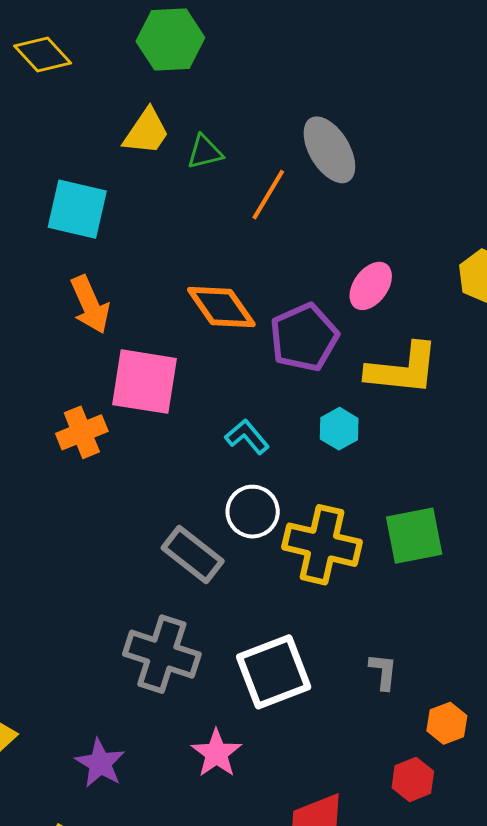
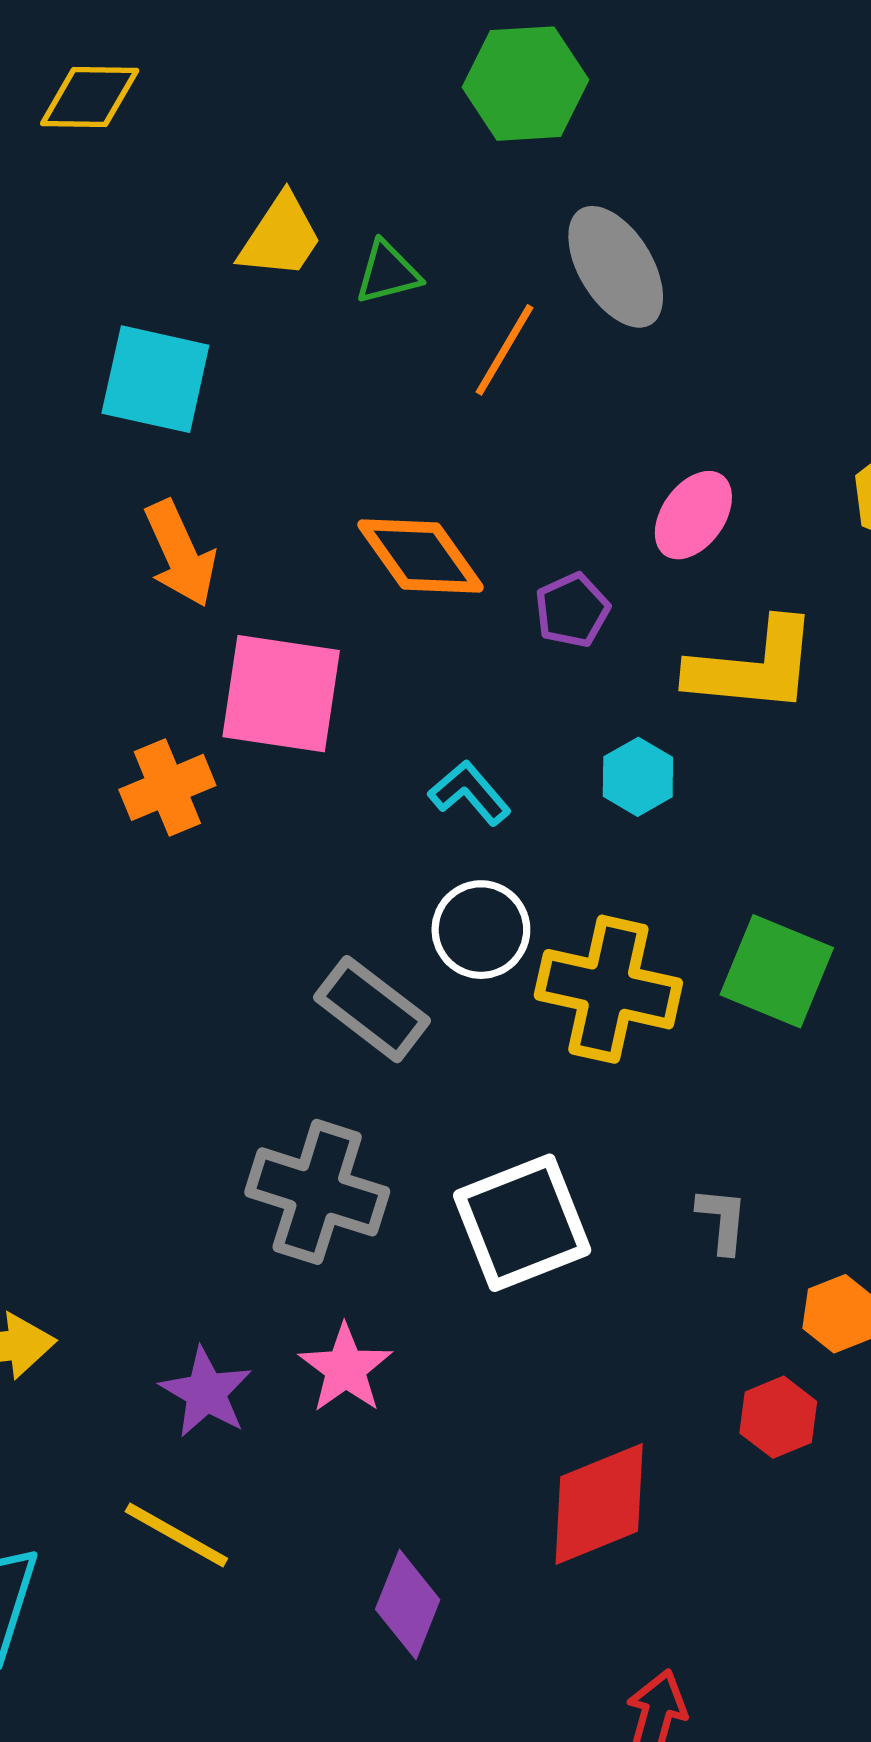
green hexagon: (170, 40) -> (526, 84), moved
yellow diamond: (43, 54) -> (90, 97), turned -46
purple pentagon: (304, 337) -> (572, 610), size x0.6
green square: (414, 536) -> (777, 971), turned 34
pink star: (216, 753) -> (346, 1368), moved

